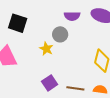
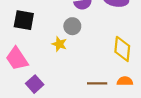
purple square: (50, 83) -> (35, 84), moved

